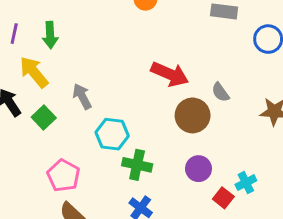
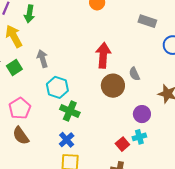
red arrow: (170, 74) -> (103, 55), turned -120
purple circle: (199, 169) -> (142, 114), moved

